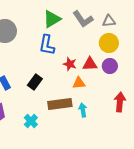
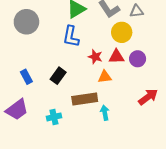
yellow circle: (109, 43) -> (122, 32), moved
red arrow: (120, 102) -> (148, 97), turned 48
cyan arrow: (83, 110) -> (105, 113), moved
cyan cross: (31, 121) -> (54, 117), turned 32

